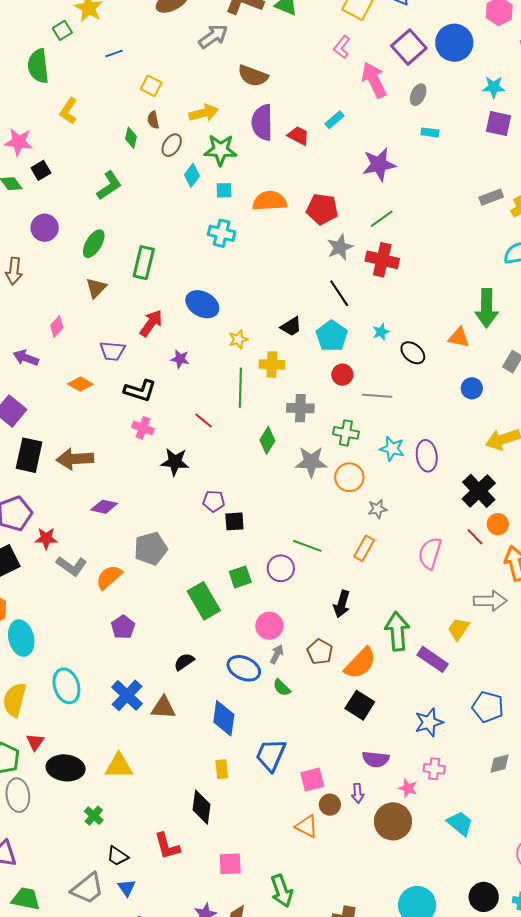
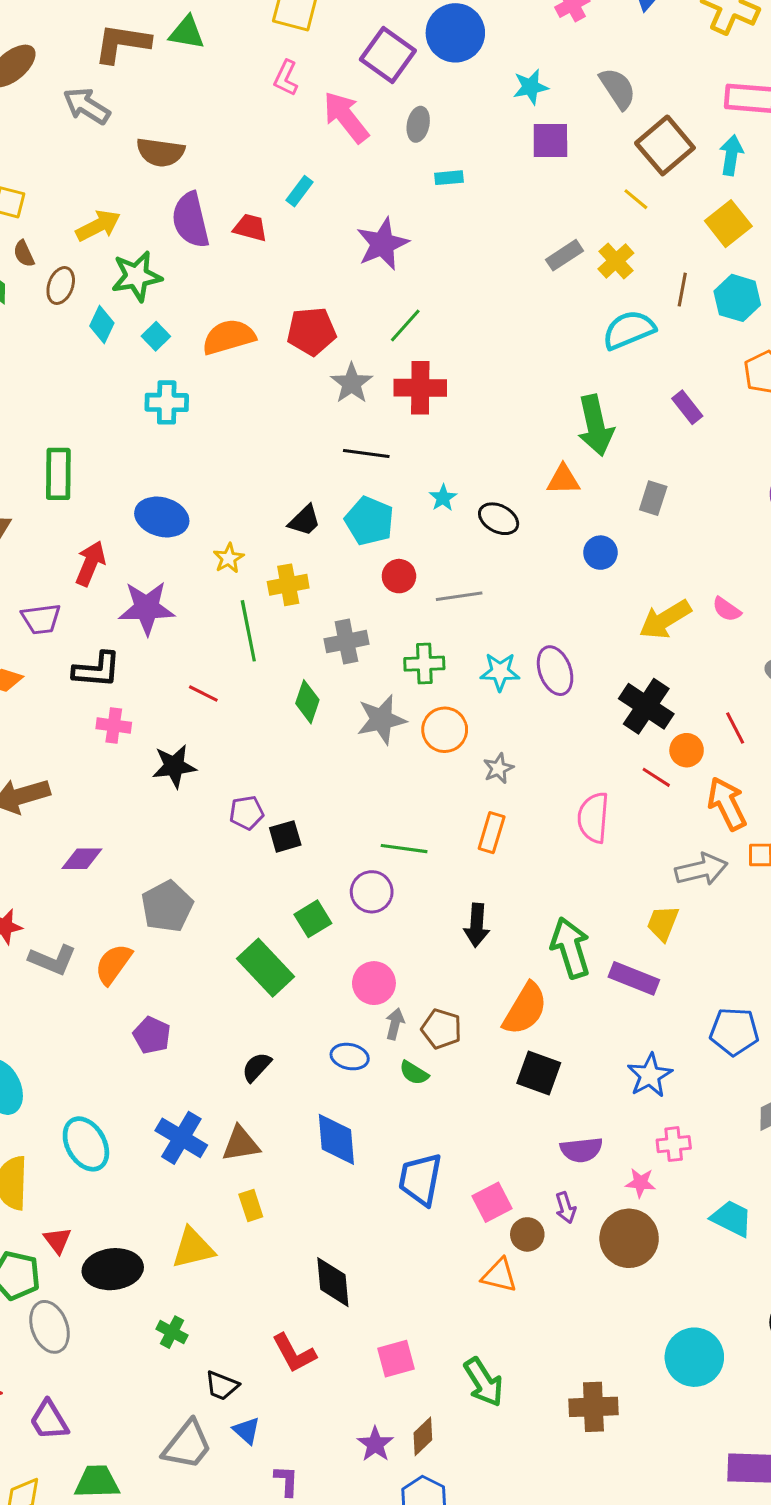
gray arrow: (213, 36) -> (87, 106), turned -100
cyan square: (224, 190) -> (156, 336), turned -30
black line: (339, 293) -> (366, 453), turned -36
purple star: (180, 359) -> (147, 608), size x1.8
brown pentagon: (320, 652) -> (442, 1029), moved
blue ellipse: (244, 668) -> (350, 1057), size x0.7
yellow rectangle: (222, 769) -> (251, 1205), moved

